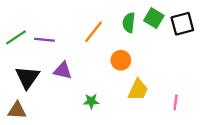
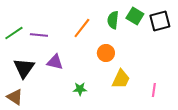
brown triangle: (17, 110) -> (15, 97), turned 30

